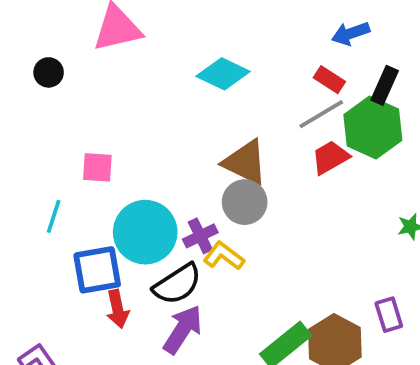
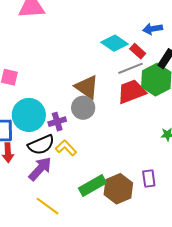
cyan diamond: (223, 74) -> (114, 43), moved
red trapezoid: (330, 157) -> (132, 92), size x1.4
yellow L-shape: (224, 256) -> (66, 148), moved

